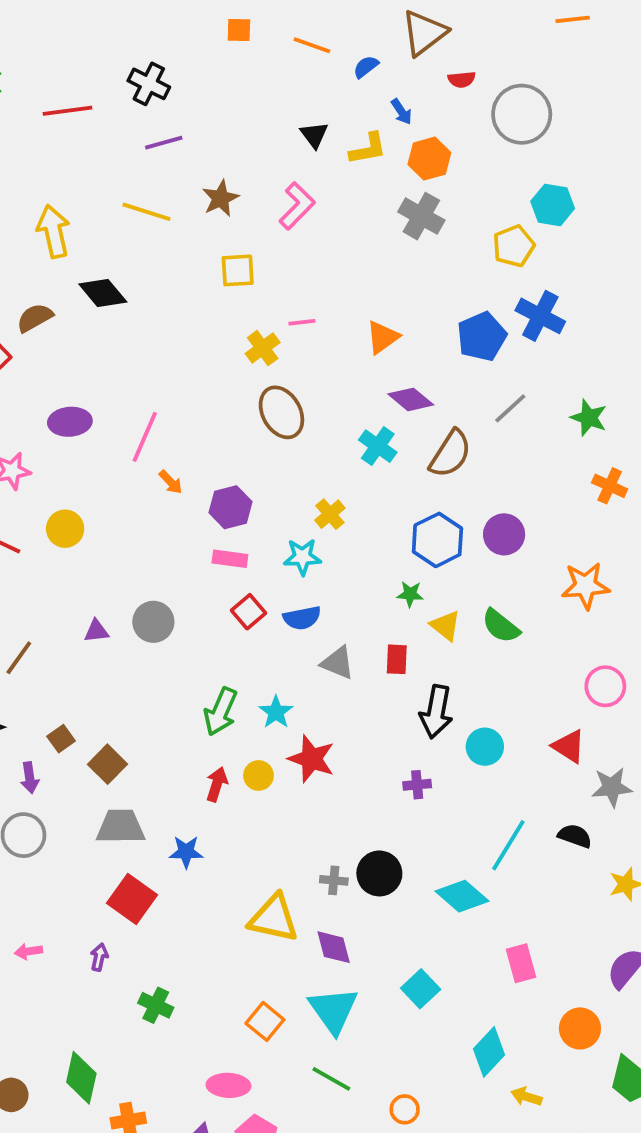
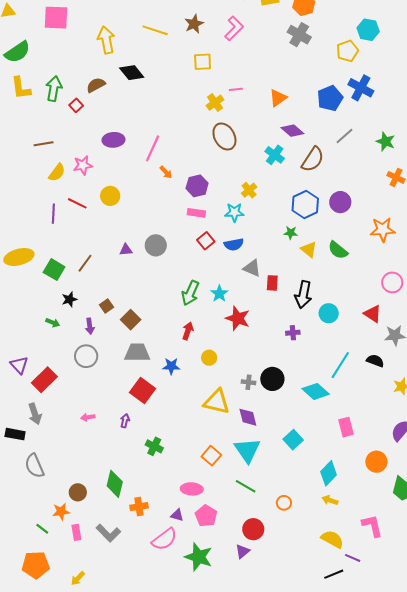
red rectangle: (397, 659) -> (272, 283), moved
yellow circle: (259, 775) -> (209, 358), moved
yellow arrow: (526, 1097) -> (330, 500), moved

